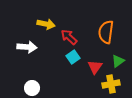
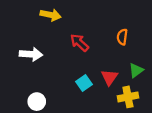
yellow arrow: (46, 24) -> (51, 15), moved
orange semicircle: (106, 32) -> (122, 37), size x0.6
cyan square: (73, 57) -> (84, 83), moved

